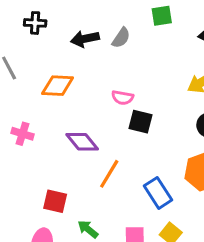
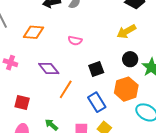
black square: (140, 122) -> (96, 69), moved, turned -35
red square: (55, 201) -> (22, 102), moved

